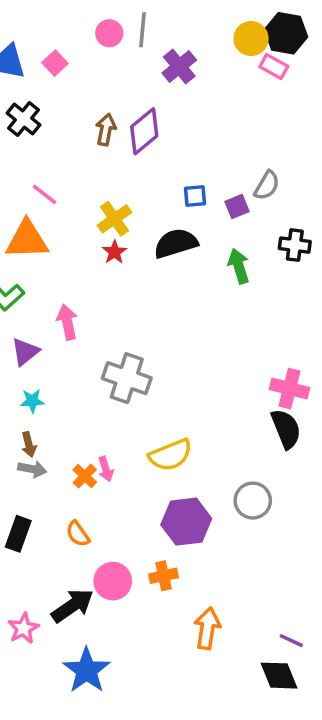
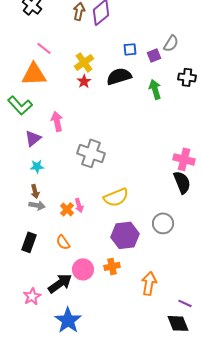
orange arrow: (207, 628) -> (149, 283), moved

